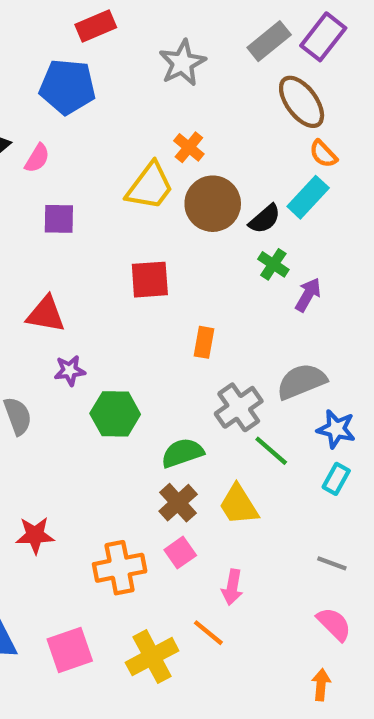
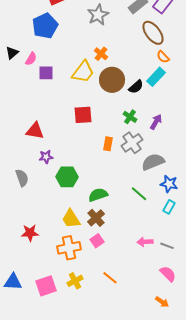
blue pentagon: (68, 87) -> (45, 26), turned -30
purple square: (59, 219) -> (46, 73), moved
green cross: (273, 264) -> (130, 117), moved
gray cross: (239, 407) -> (132, 143), moved
yellow trapezoid: (239, 505) -> (71, 219), moved
pink arrow: (232, 587) -> (145, 242), moved, turned 77
yellow cross: (152, 657) -> (75, 281), moved, size x0.7
orange arrow: (321, 685) -> (162, 302), turned 120

